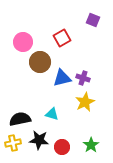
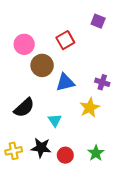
purple cross: (83, 78) -> (102, 82), moved
cyan triangle: (52, 114) -> (55, 120), turned 40
black semicircle: (20, 119) -> (24, 108), moved, turned 150

